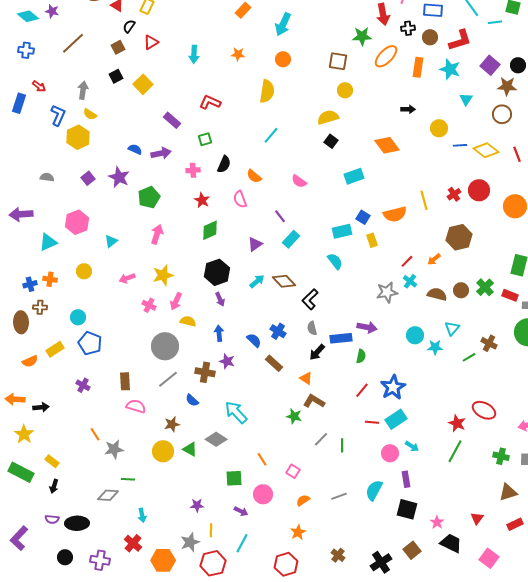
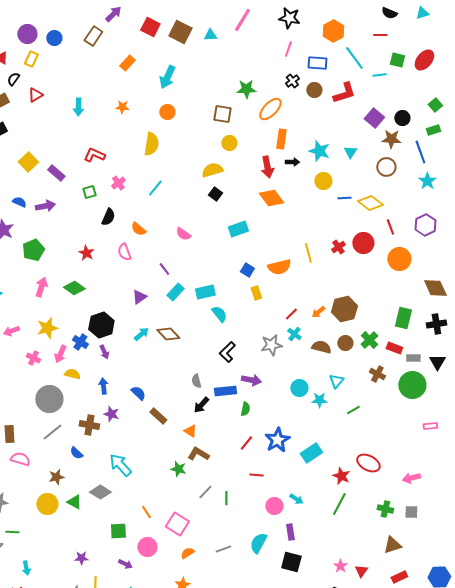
red arrow: (383, 14) -> (267, 167), moved
black cross: (408, 28) -> (292, 81), turned -32
orange rectangle: (418, 67) -> (281, 139), moved
cyan star: (450, 69) -> (319, 151), moved
yellow square: (143, 84) -> (28, 162), moved
red line: (517, 154) -> (390, 227), moved
pink cross: (193, 170) -> (118, 183), moved, turned -32
green diamond: (210, 230) -> (74, 288), moved, turned 60
cyan rectangle: (342, 231) -> (205, 292), moved
brown hexagon: (459, 237) -> (344, 309), moved
black L-shape: (310, 299) -> (227, 352), moved
blue cross: (278, 331) -> (80, 342), moved
brown cross: (489, 343) -> (377, 374), moved
cyan rectangle: (396, 419) -> (311, 453), moved
pink square: (293, 471) -> (177, 524), size x1.6
pink star: (437, 522) -> (340, 566), moved

